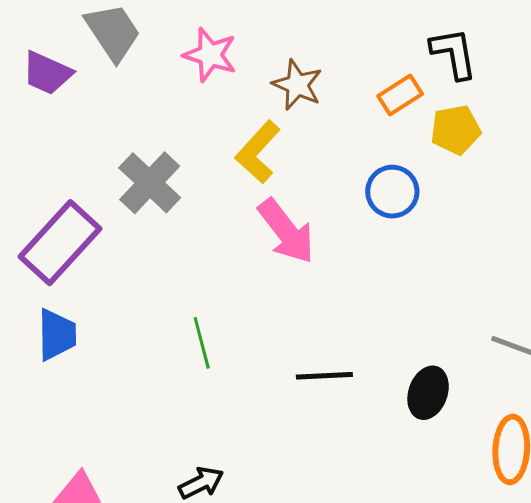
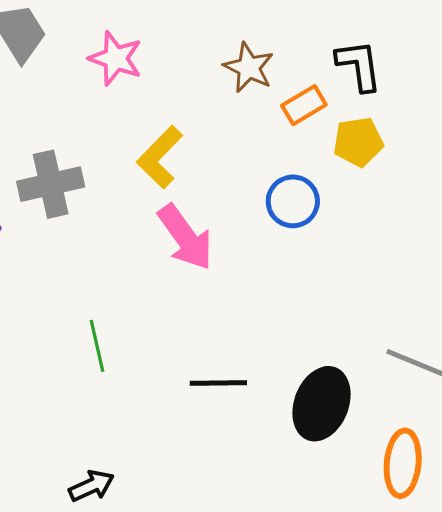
brown star: (297, 85) -> (249, 68), moved
gray cross: (150, 183) -> (51, 184), turned 32
black ellipse: (428, 393) -> (322, 404), size x1.4

